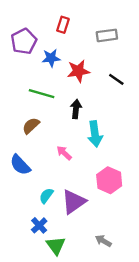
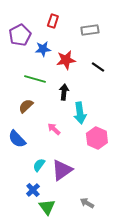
pink hexagon: (109, 180) -> (97, 138), moved

